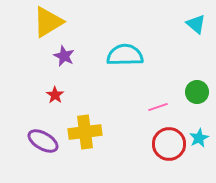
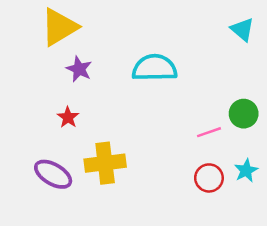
pink line: (158, 107) -> (209, 132), moved
red circle: (169, 144) -> (209, 178), size x0.7

